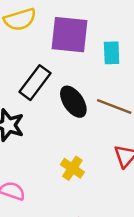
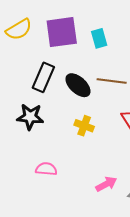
yellow cross: (72, 168) -> (84, 126), moved

